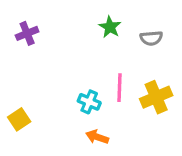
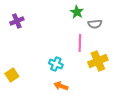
green star: (110, 27) -> (77, 12), moved
pink line: (119, 88) -> (80, 43), moved

